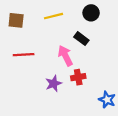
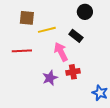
yellow line: (54, 16) -> (47, 30), moved
brown square: (16, 20) -> (27, 18), moved

